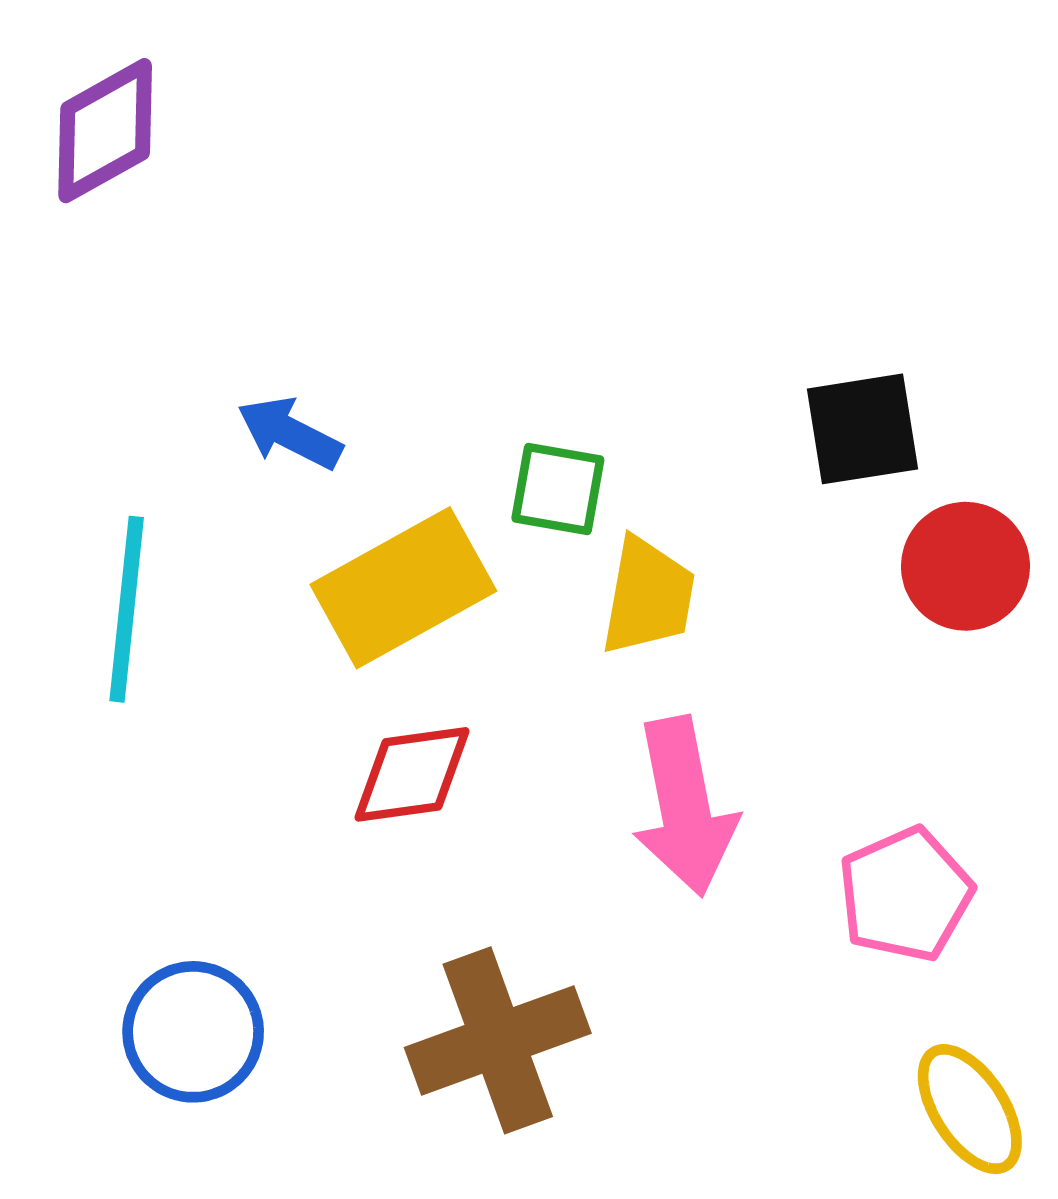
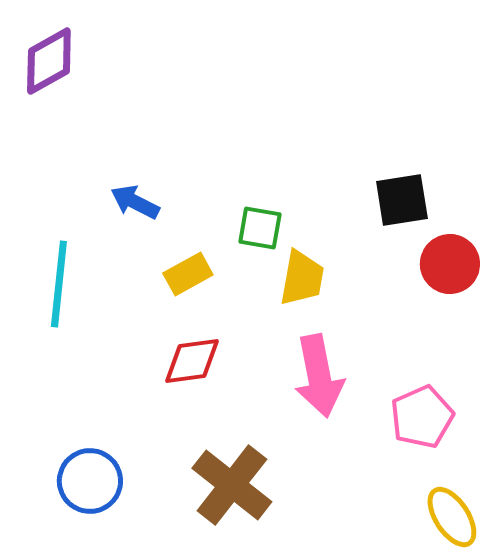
yellow rectangle: (403, 588) -> (188, 274), size x0.6
brown cross: (498, 1040) -> (232, 485), turned -32

